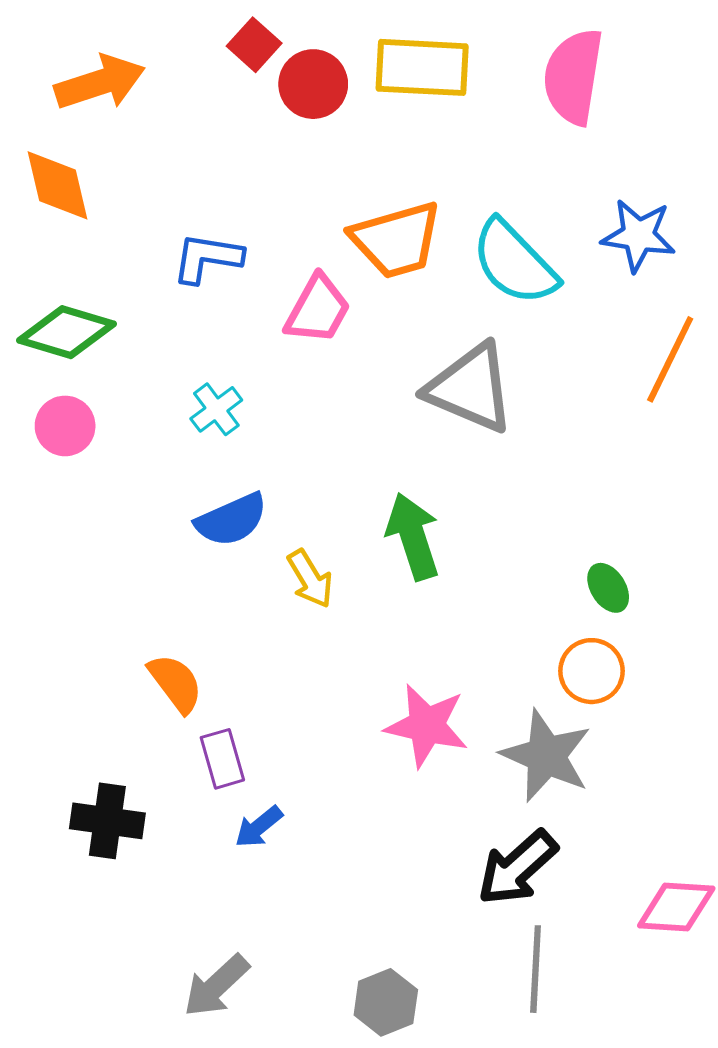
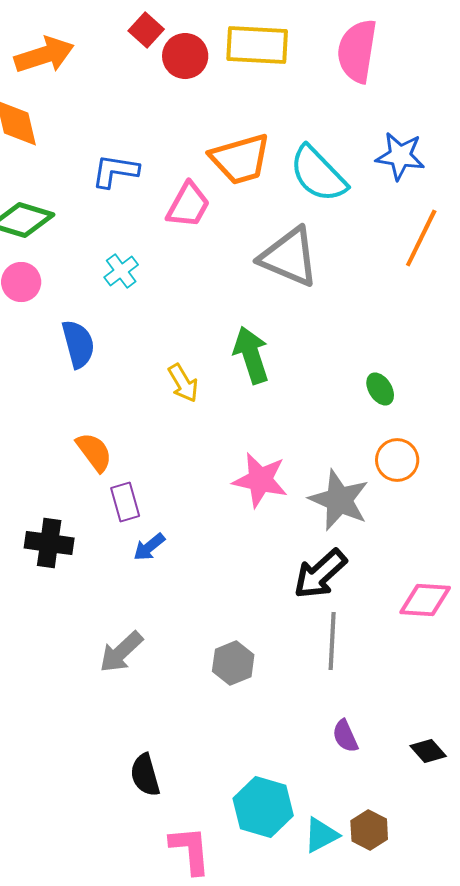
blue semicircle: (231, 520) -> (78, 344), moved, turned -81
orange circle: (592, 671) -> (397, 460), moved

